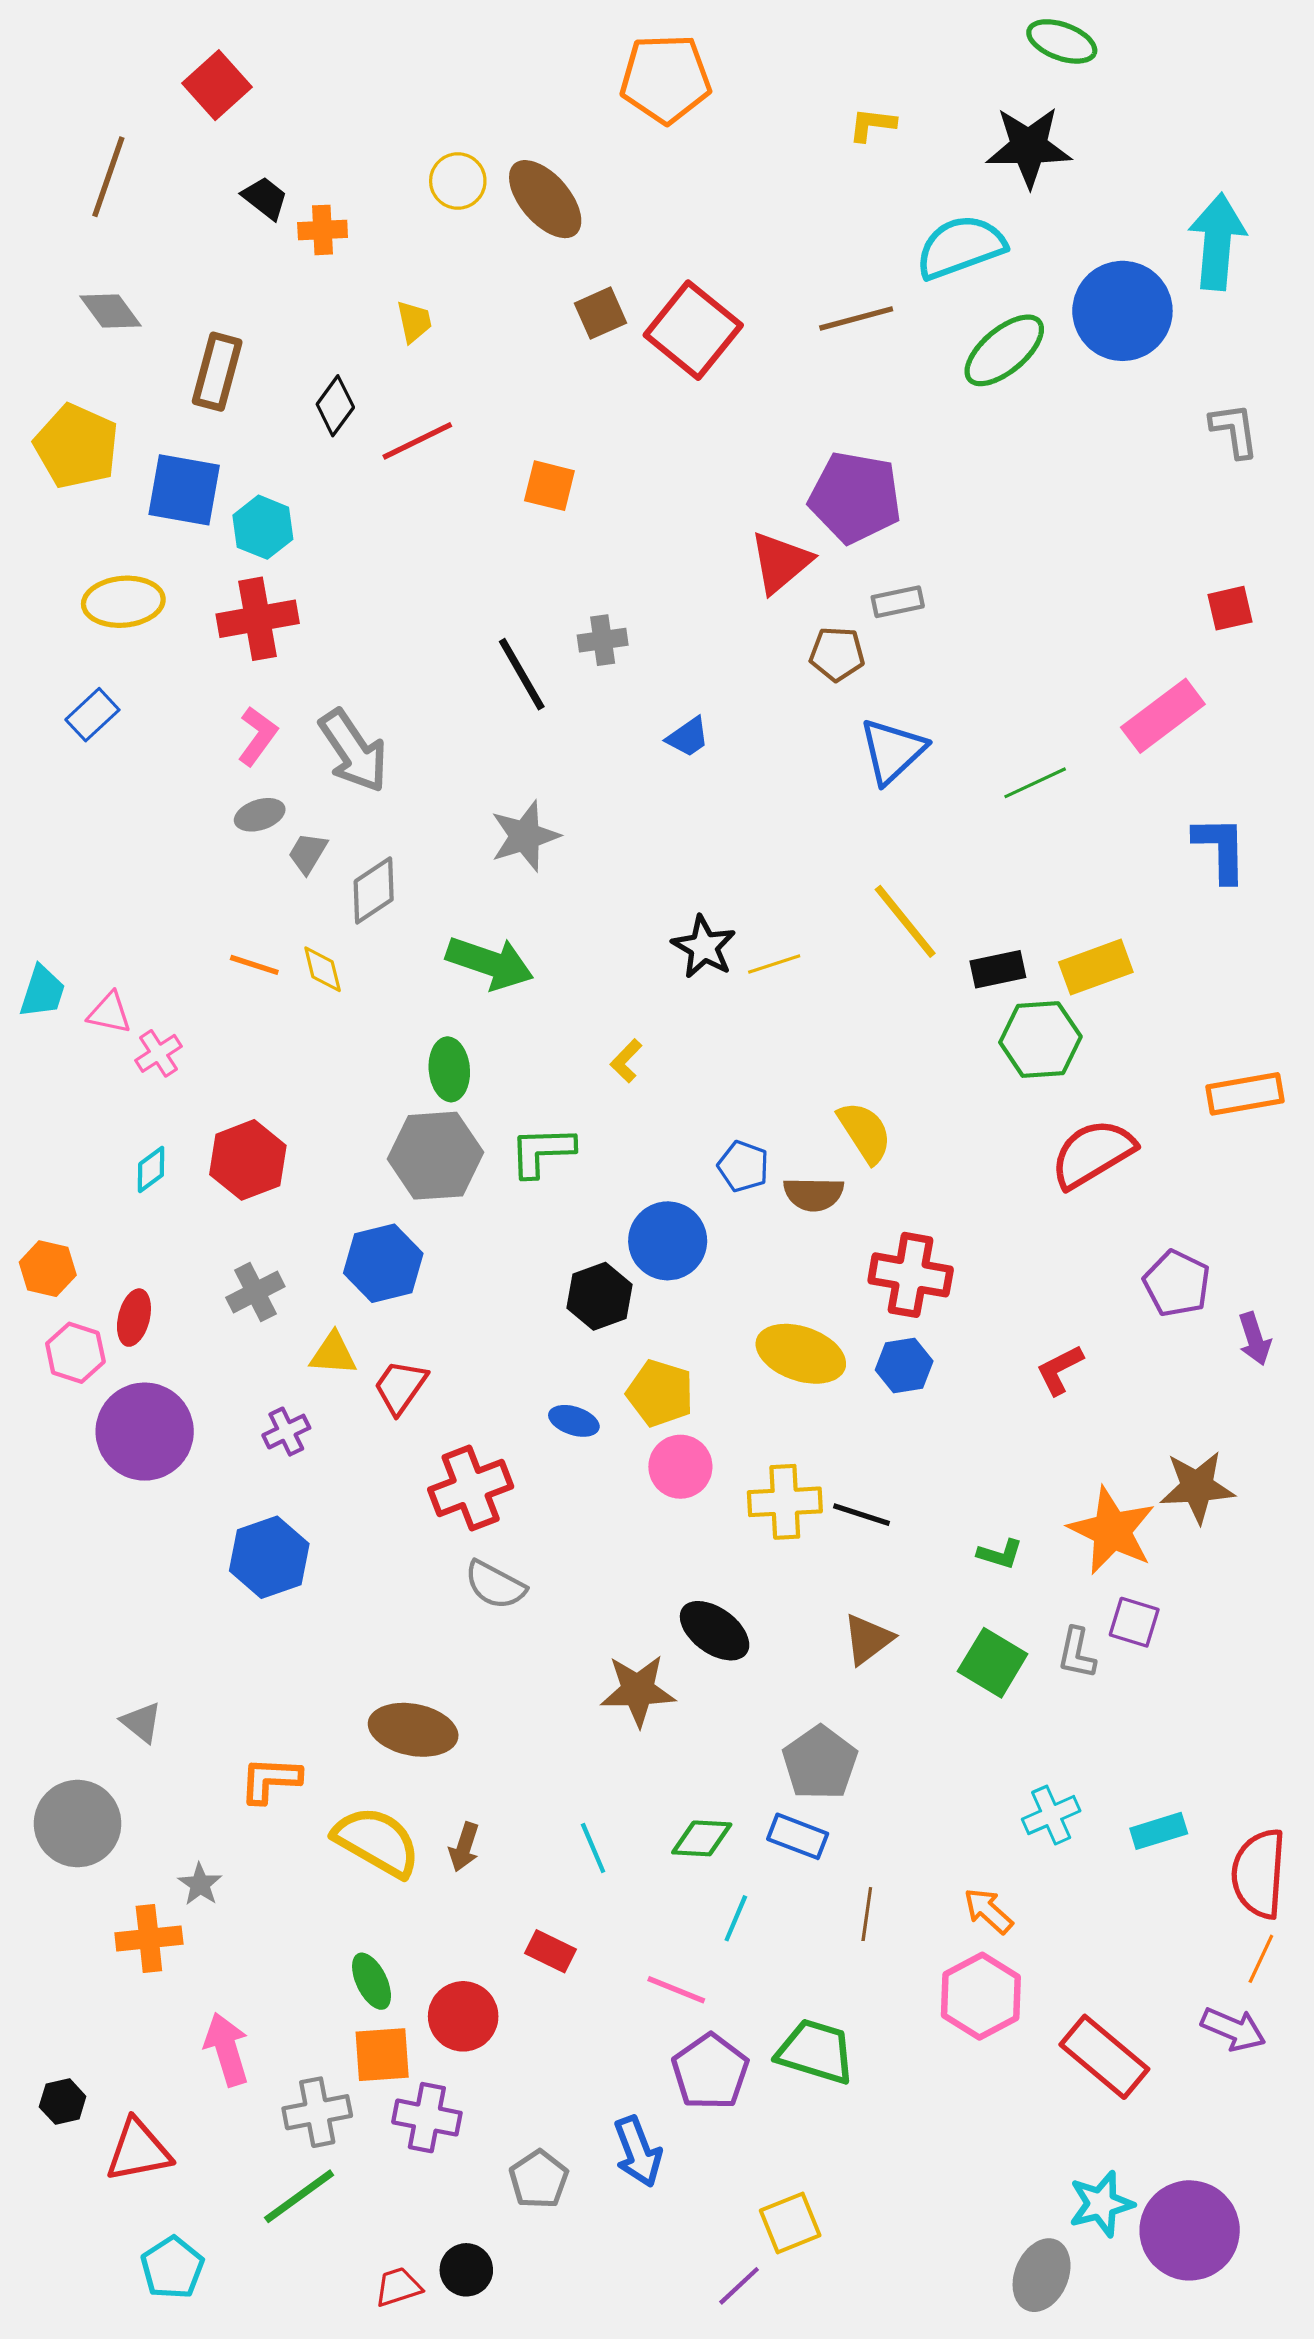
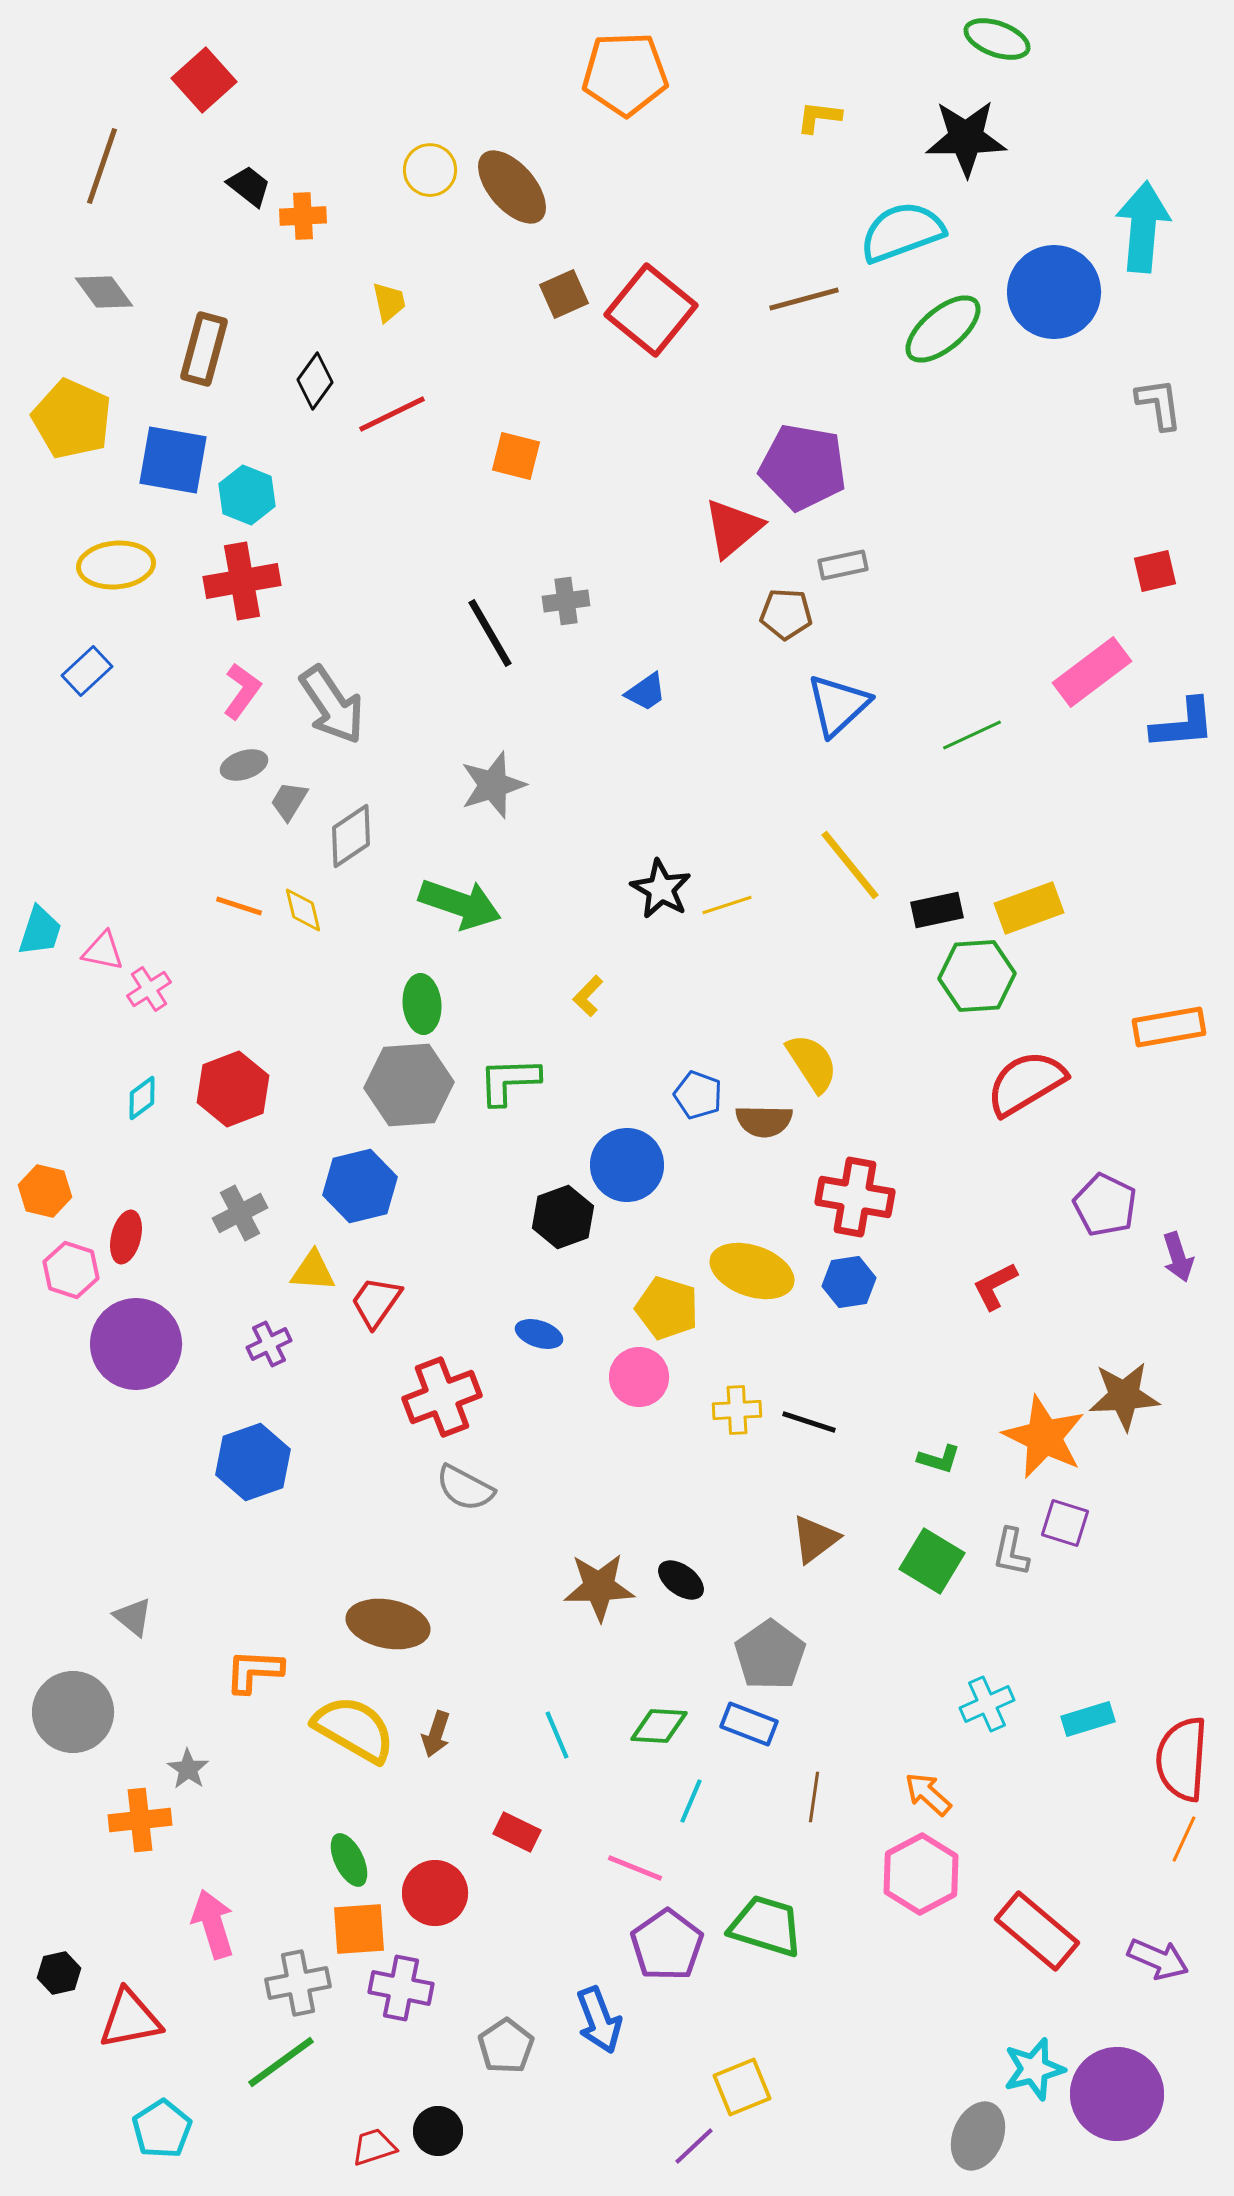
blue L-shape: (1220, 849) -> (1183, 724), moved, turned 86
yellow pentagon: (660, 1393) -> (667, 1308), moved
yellow cross: (785, 1502) -> (737, 1410), size x0.7
black ellipse: (715, 1631) -> (681, 1580), moved, size x0.7
purple arrow: (1233, 2029) -> (1158, 1959), moved

